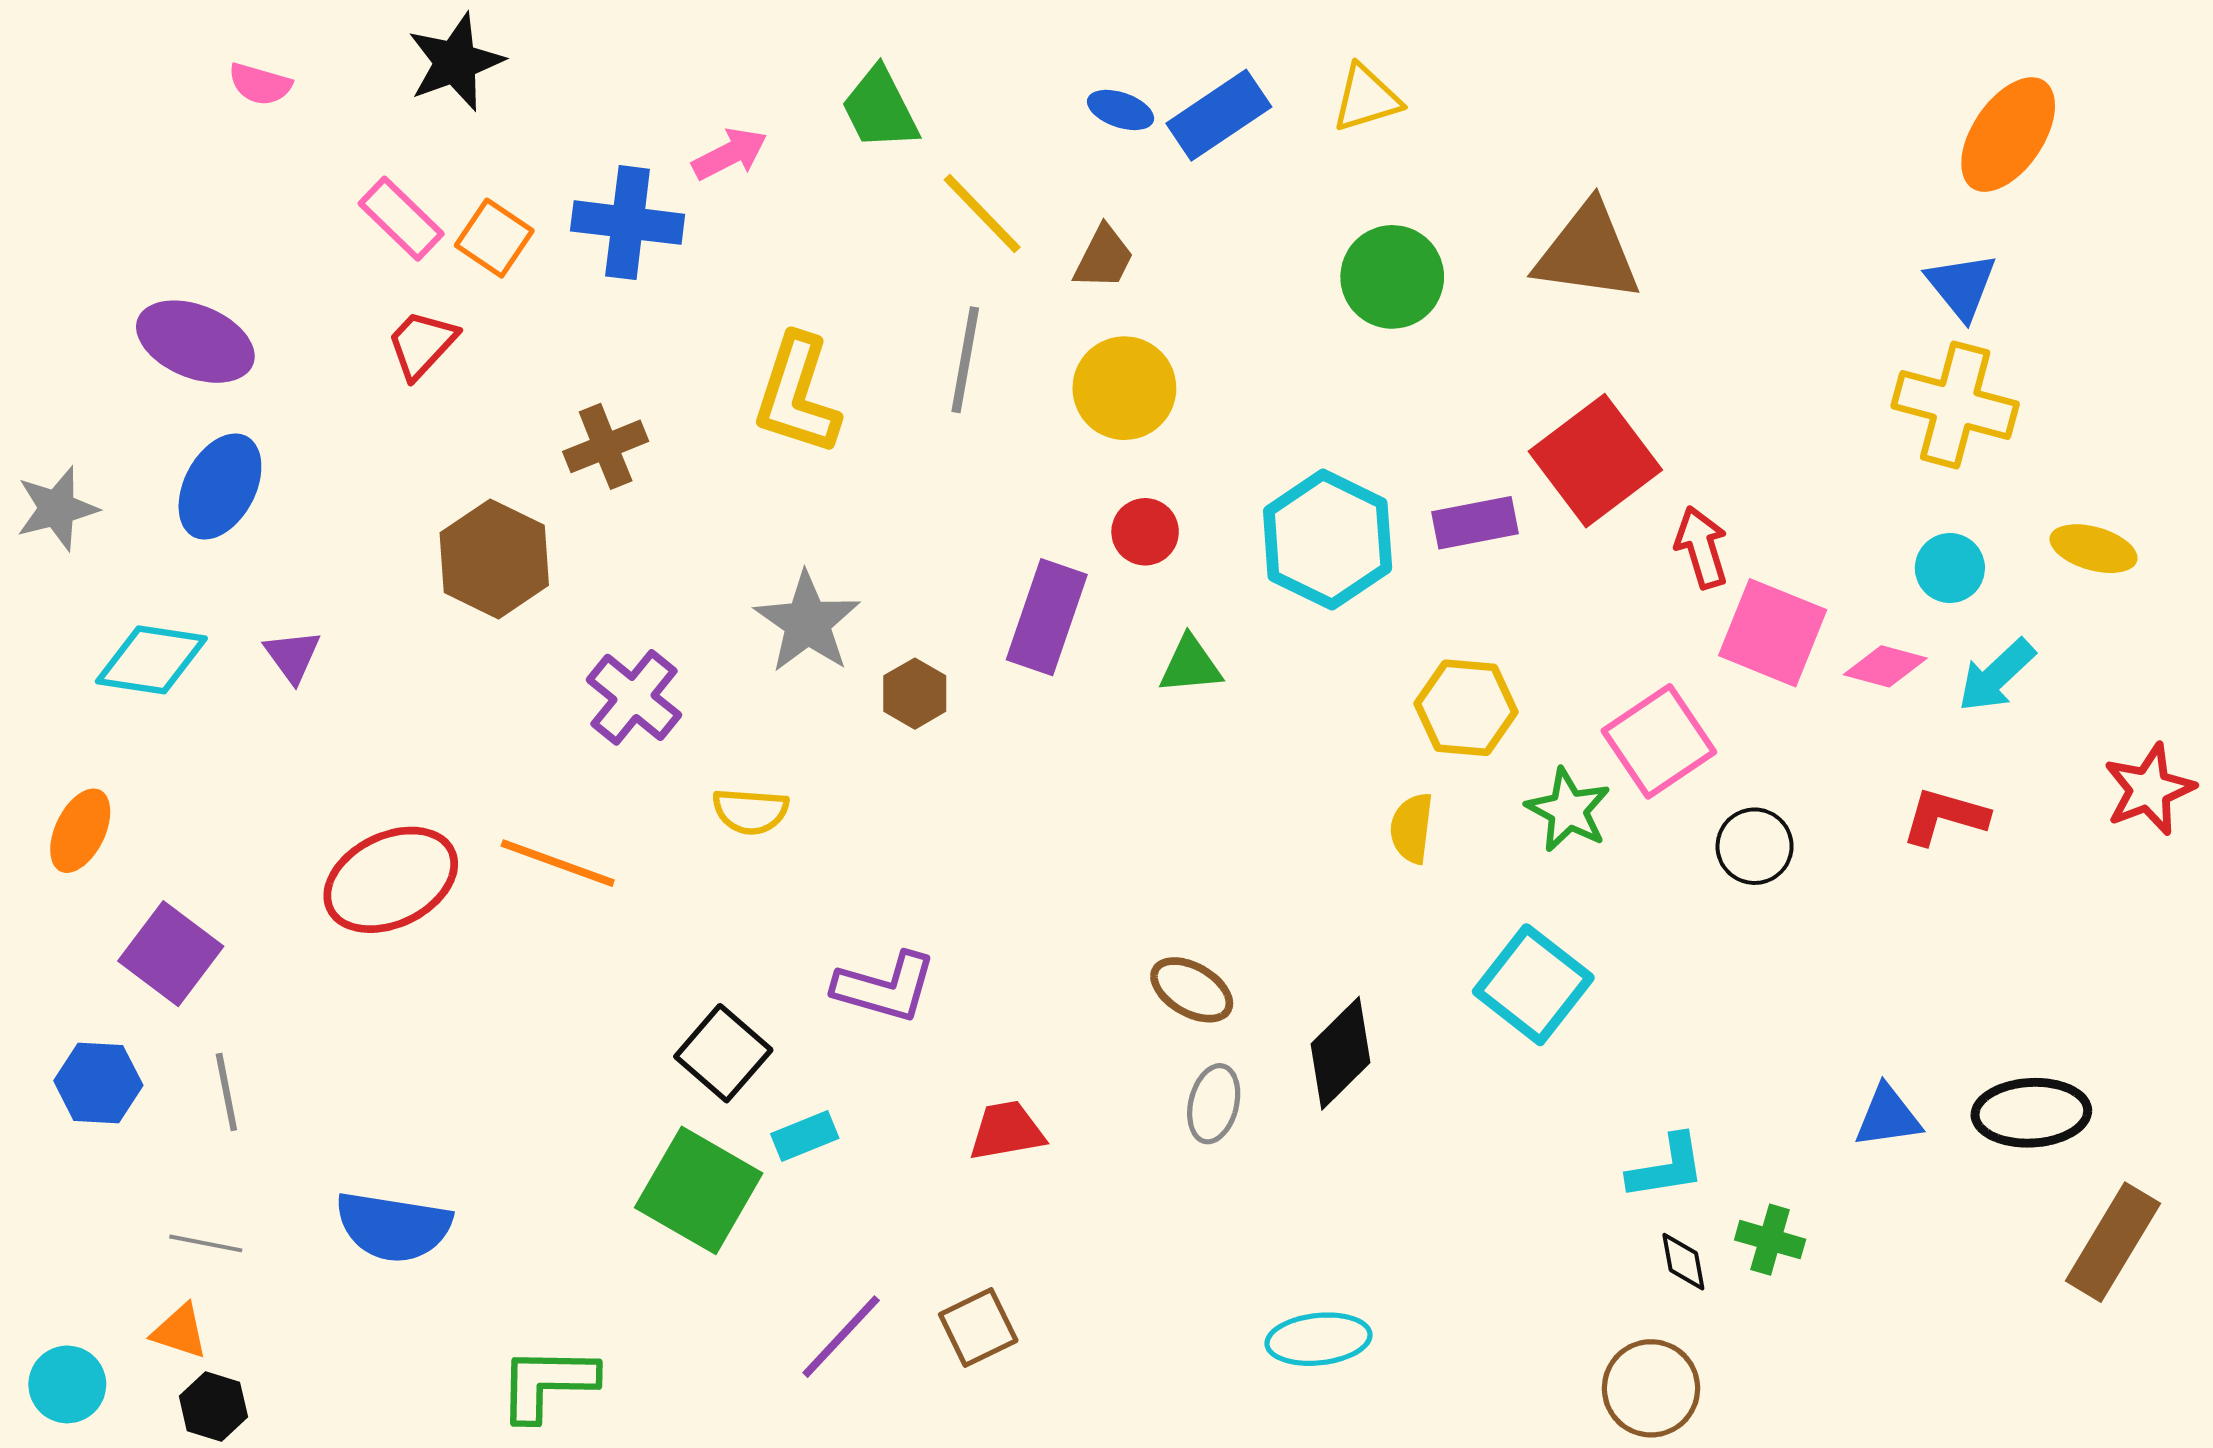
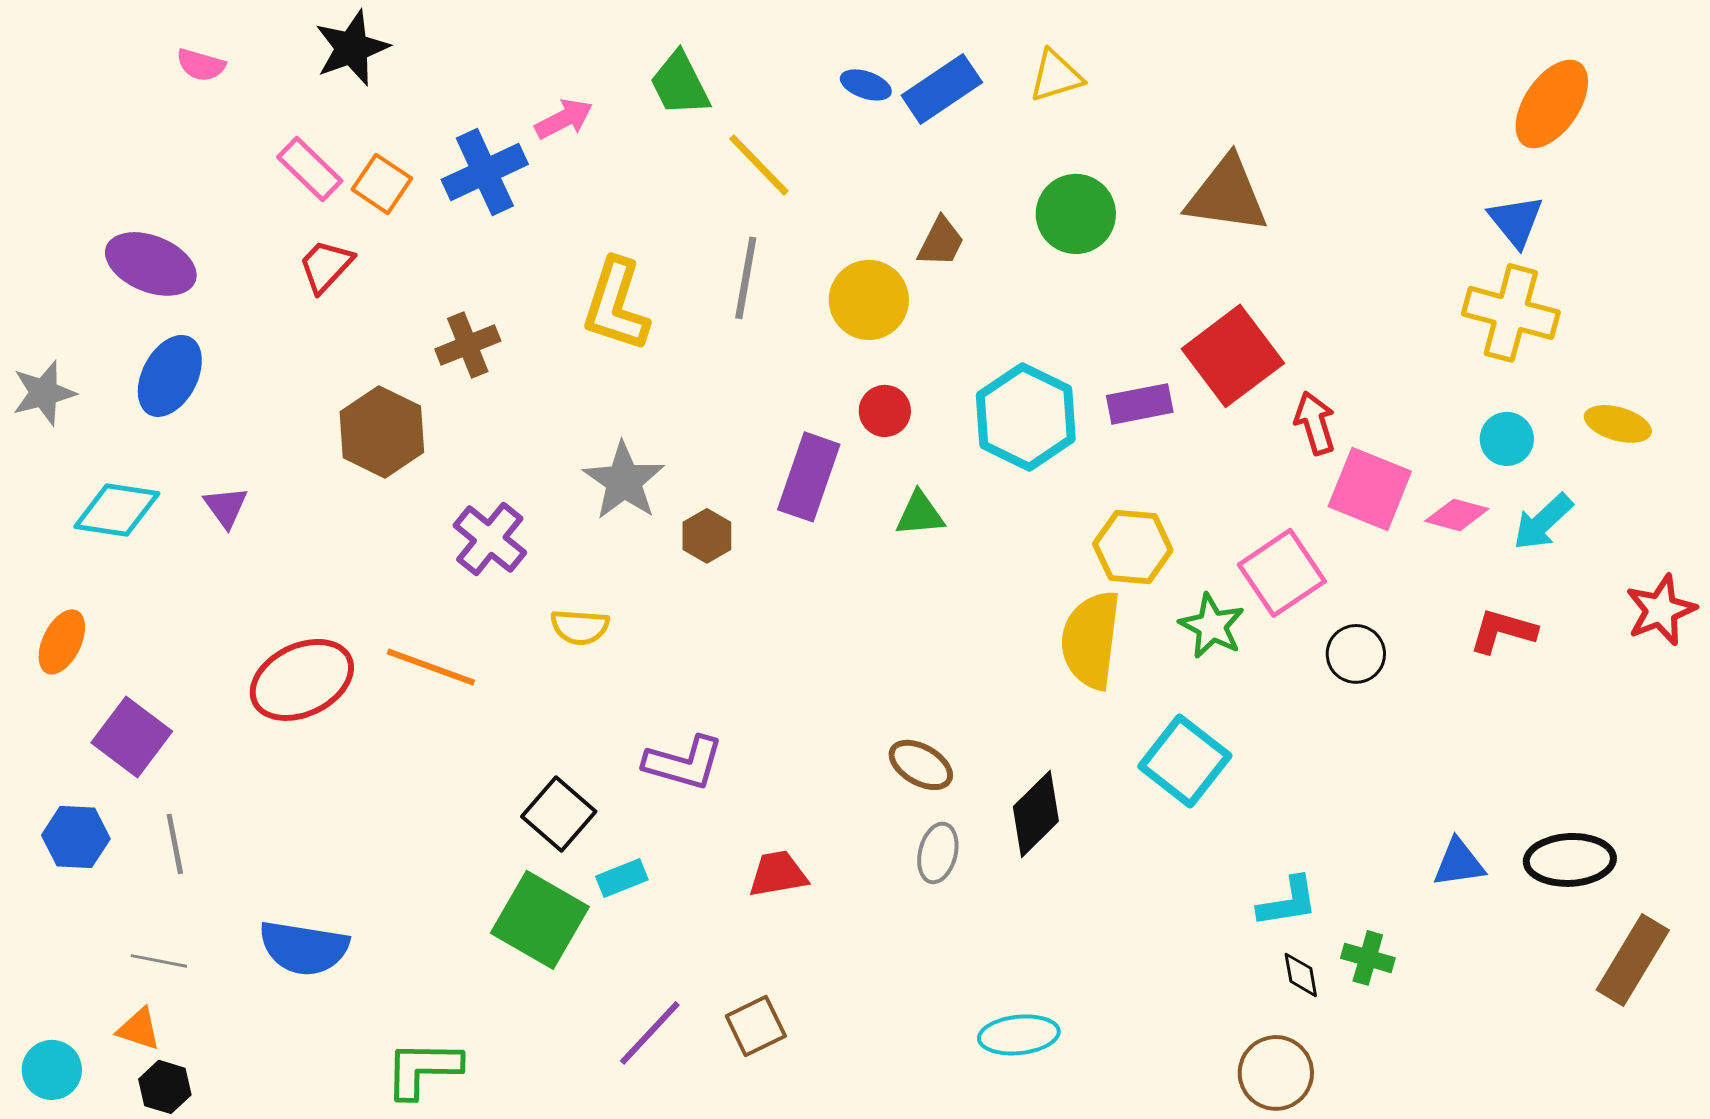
blue cross: (628, 223) -> (485, 172), turned -32
brown trapezoid: (1104, 257) -> (941, 242), moved
yellow semicircle: (1412, 828) -> (1091, 640), size x1.8

